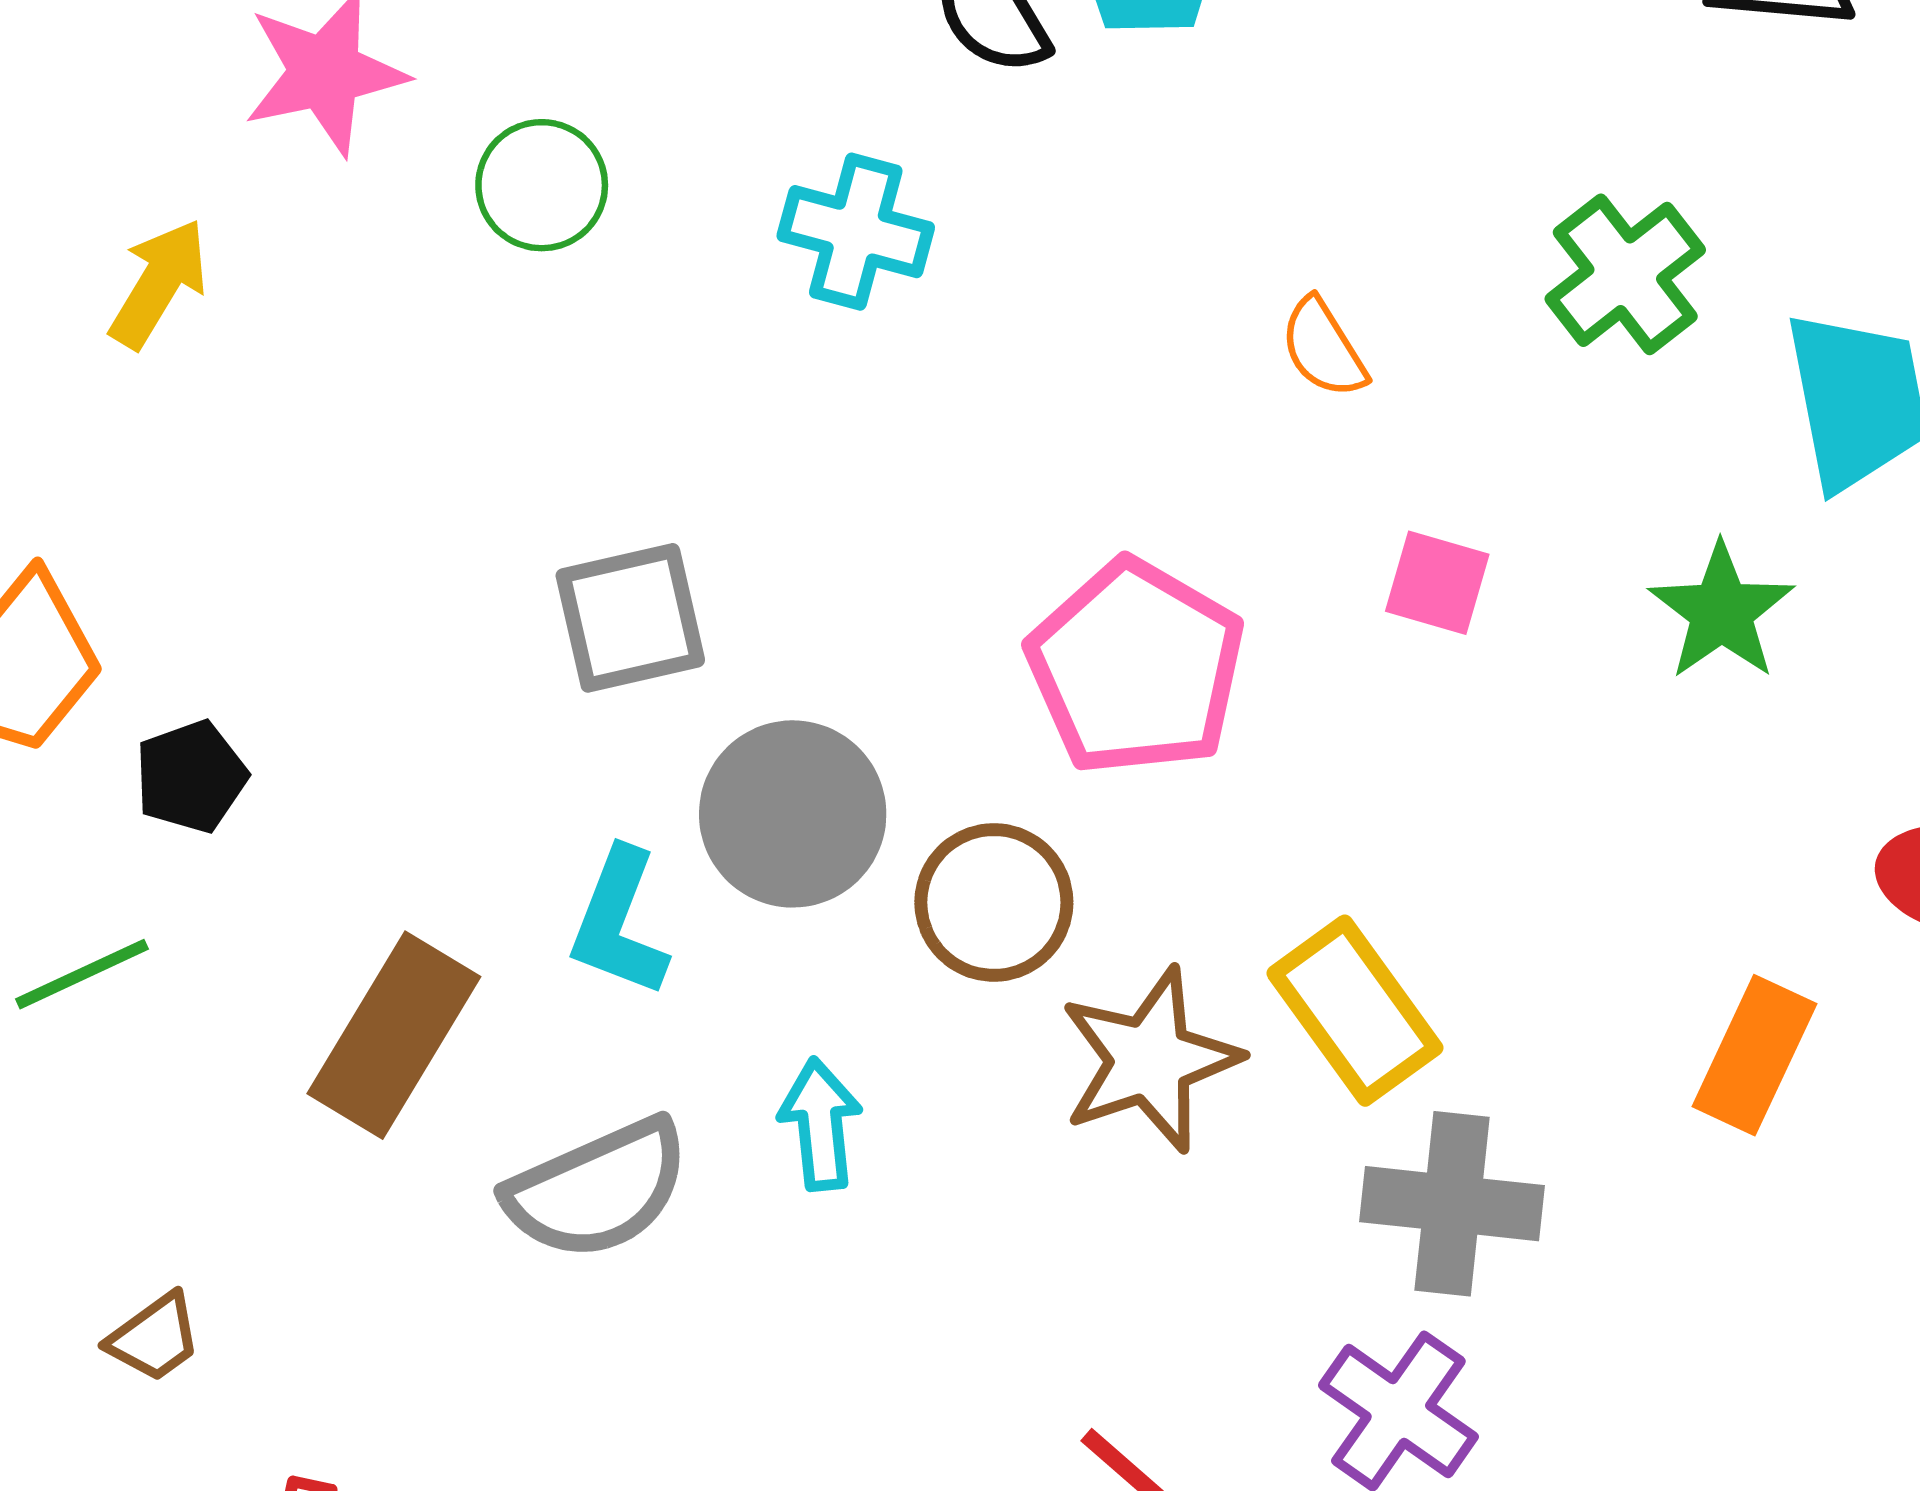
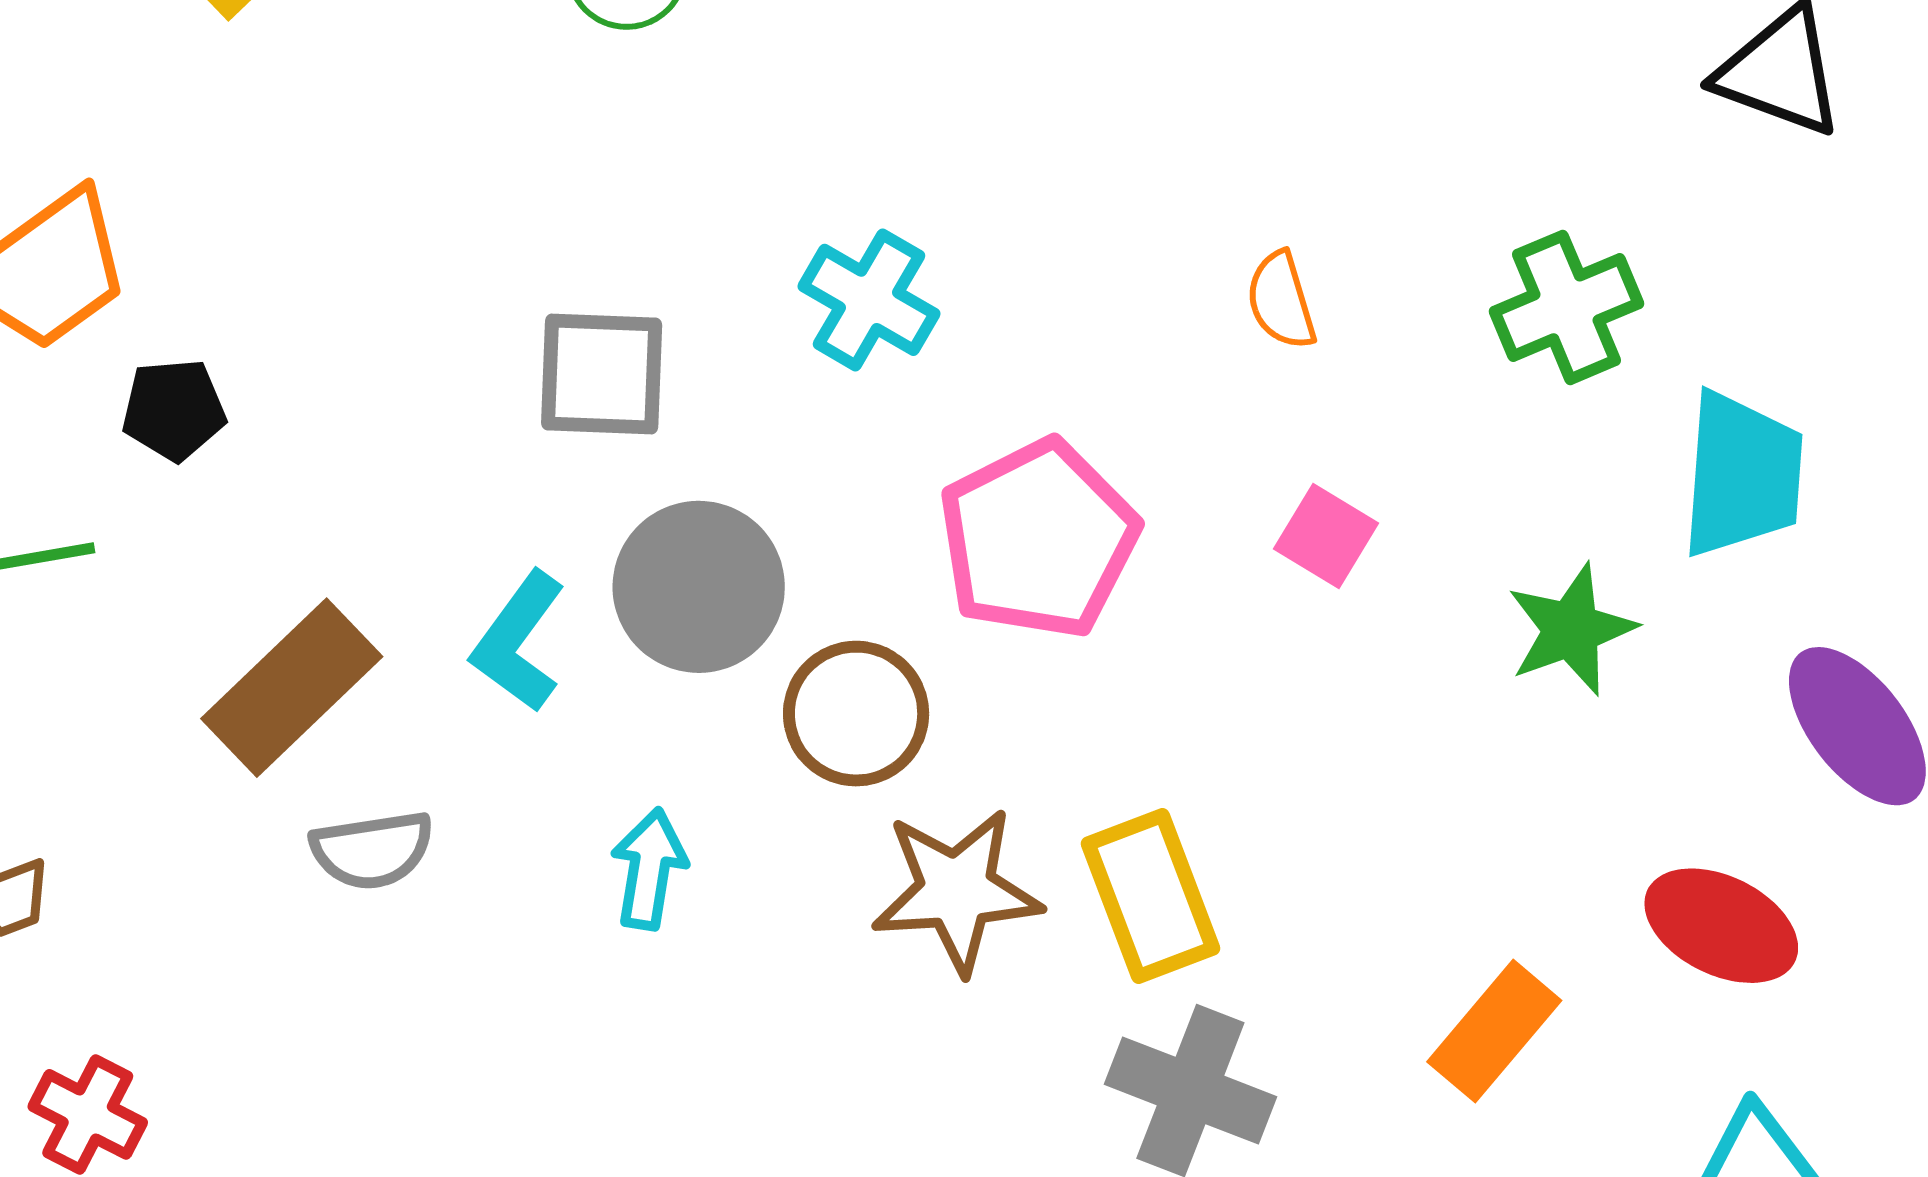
cyan cross: (856, 232) -> (869, 300), moved
gray semicircle: (598, 1189) -> (372, 850), moved, size x0.7

